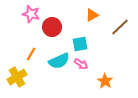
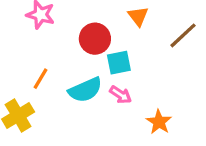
orange triangle: (92, 15) -> (138, 16), turned -40
red circle: (52, 27) -> (95, 39), moved

